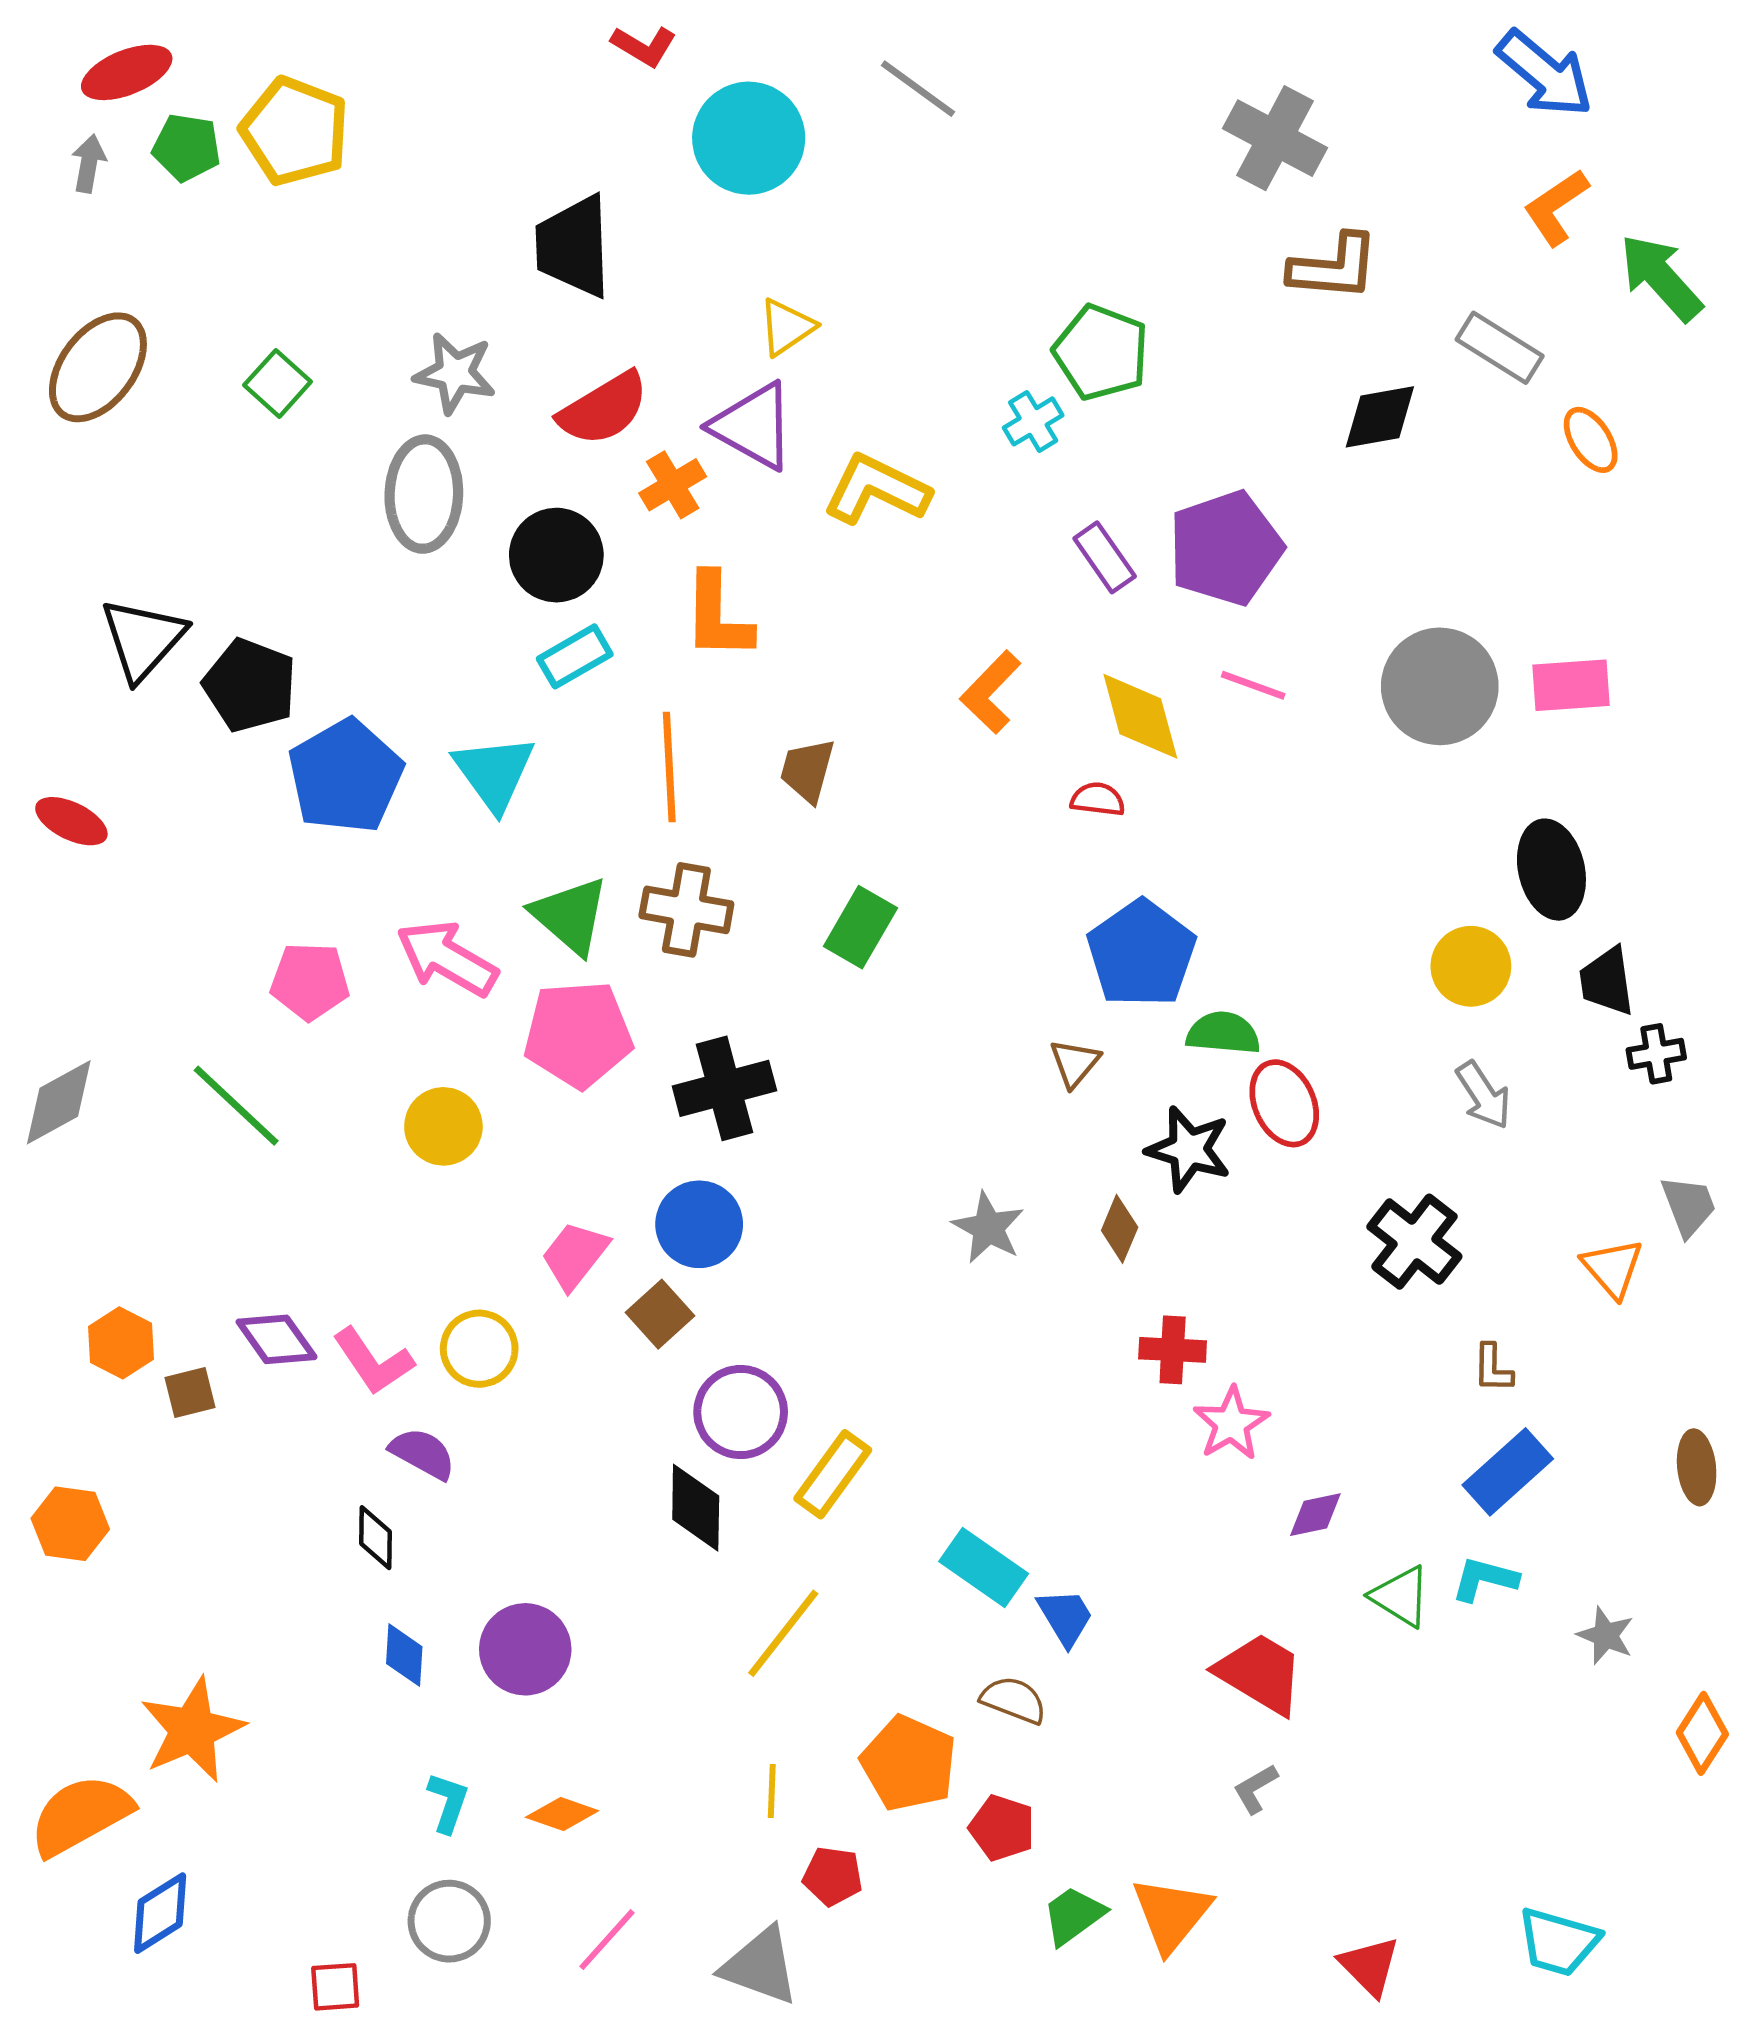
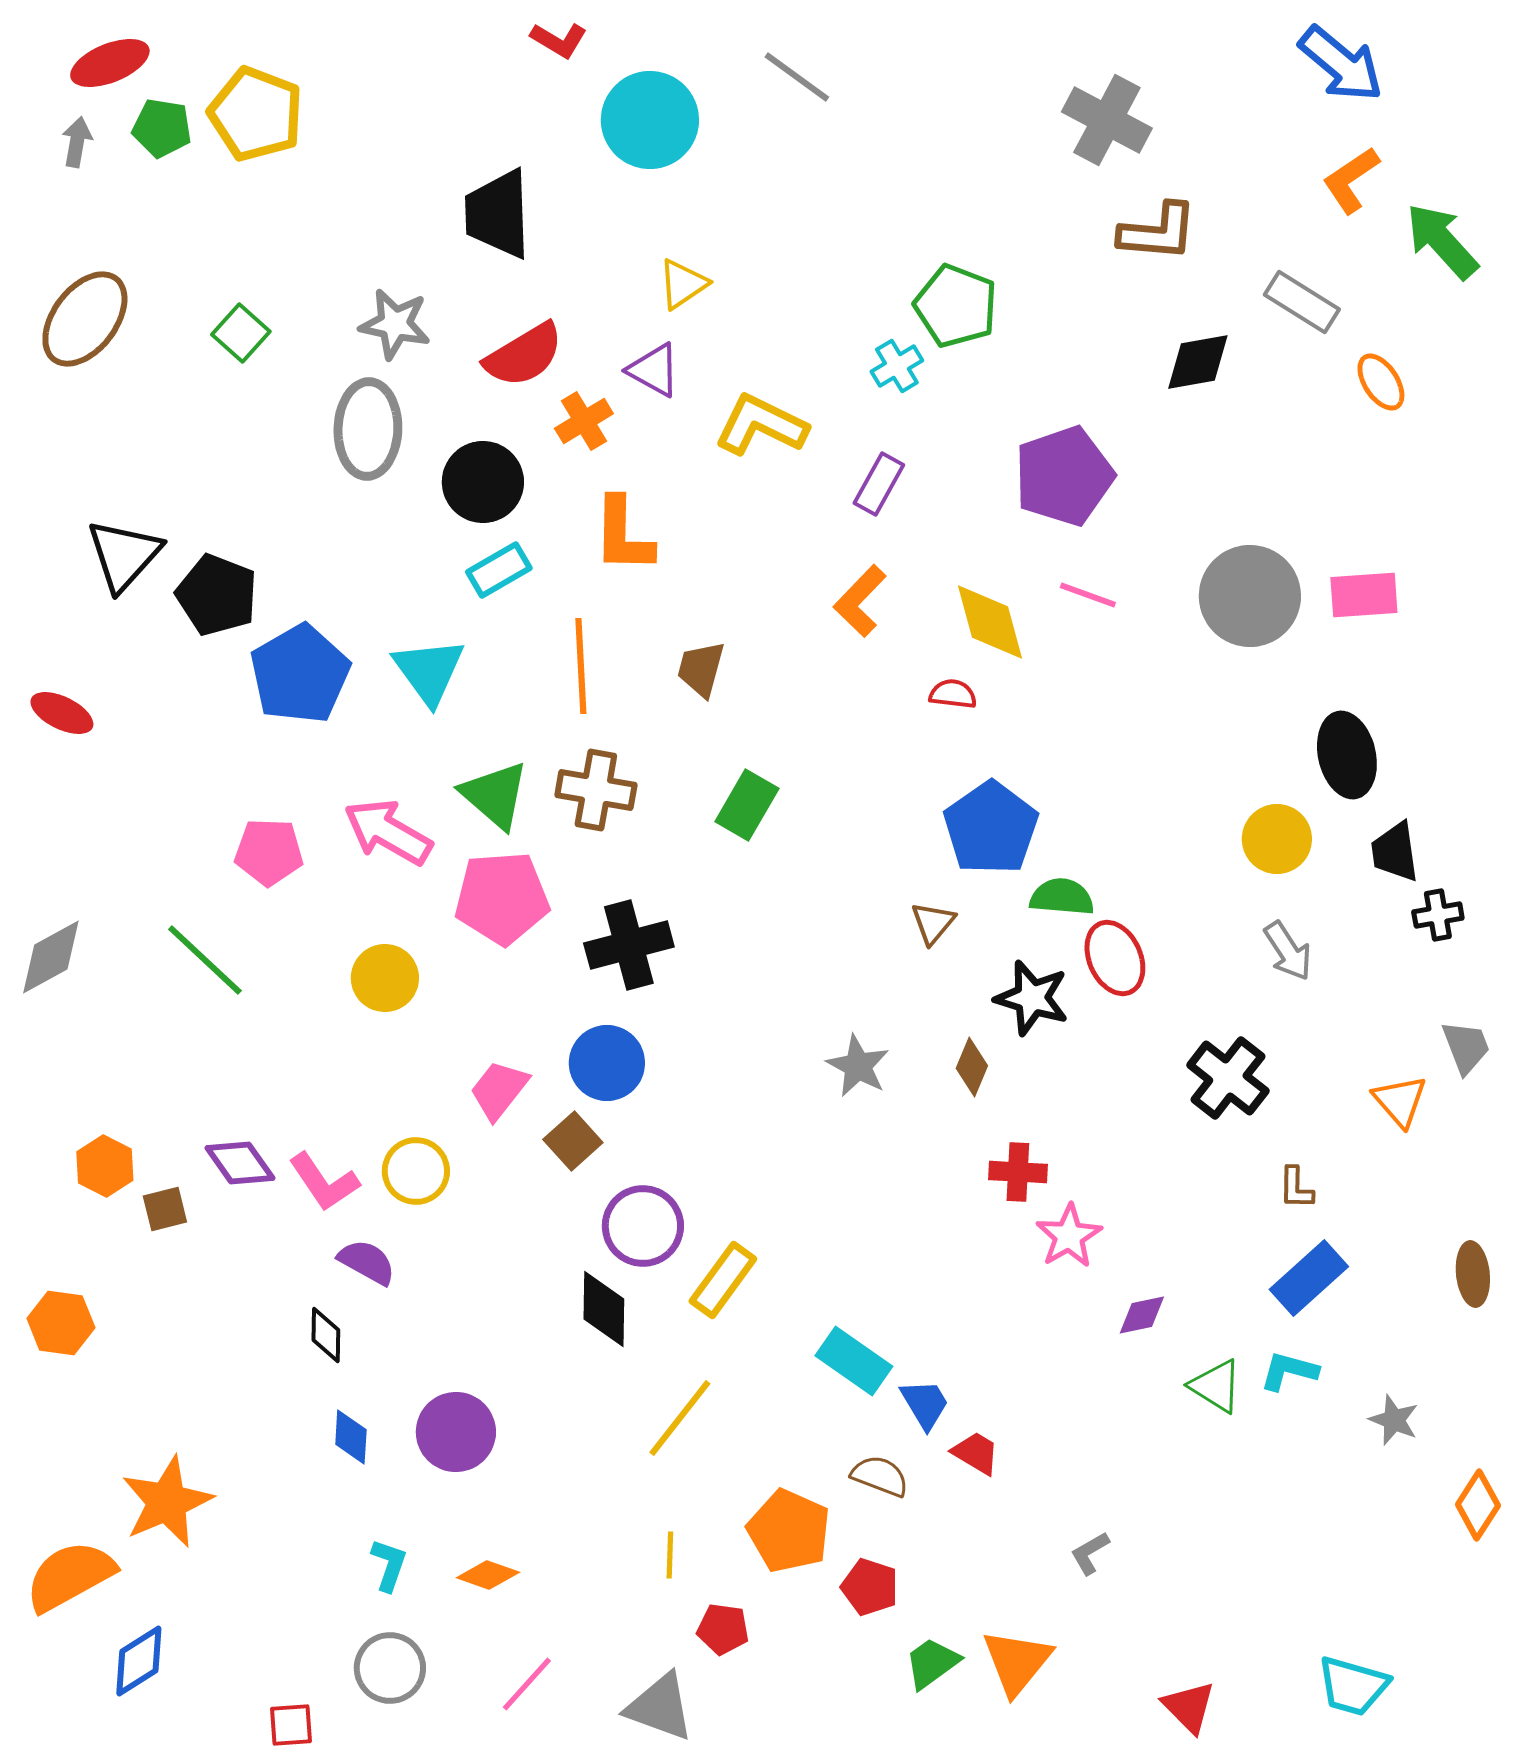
purple triangle: (753, 426) -> (654, 370), size x0.7
purple rectangle: (1105, 557) -> (879, 484), moved, turned 64
red trapezoid: (1260, 1673) -> (976, 1453), moved, size x0.6

